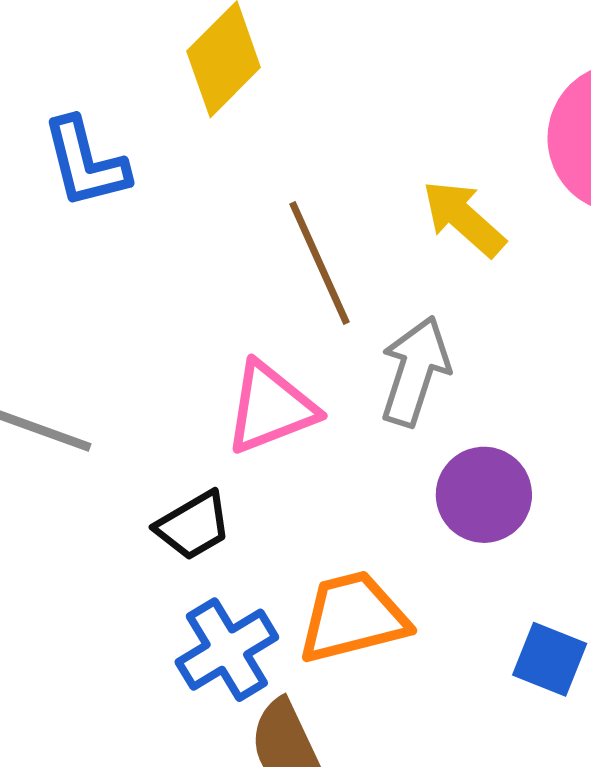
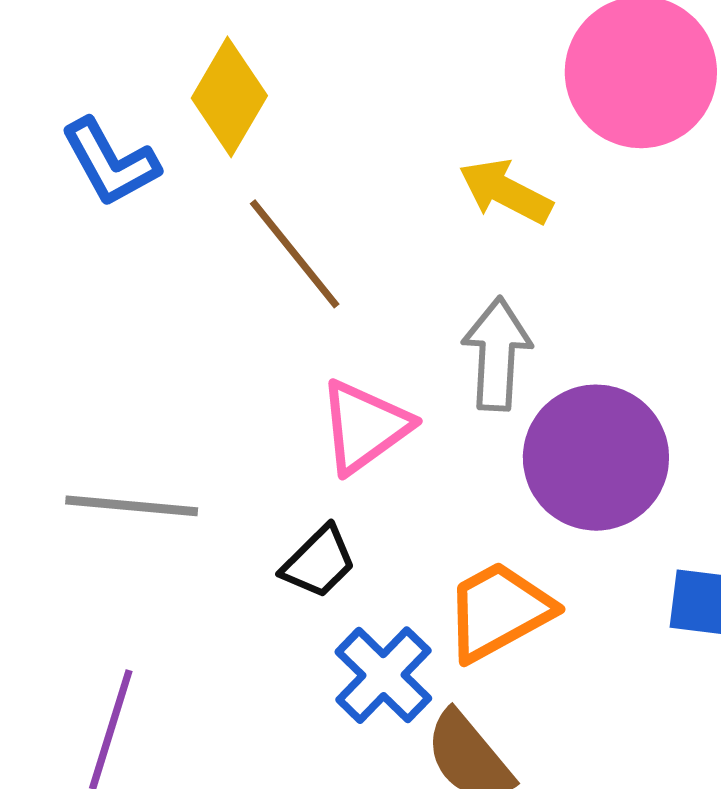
blue L-shape: (85, 163) -> (110, 162), moved
brown line: (319, 263) -> (295, 254), moved
purple circle: (484, 495) -> (596, 458), size x1.5

